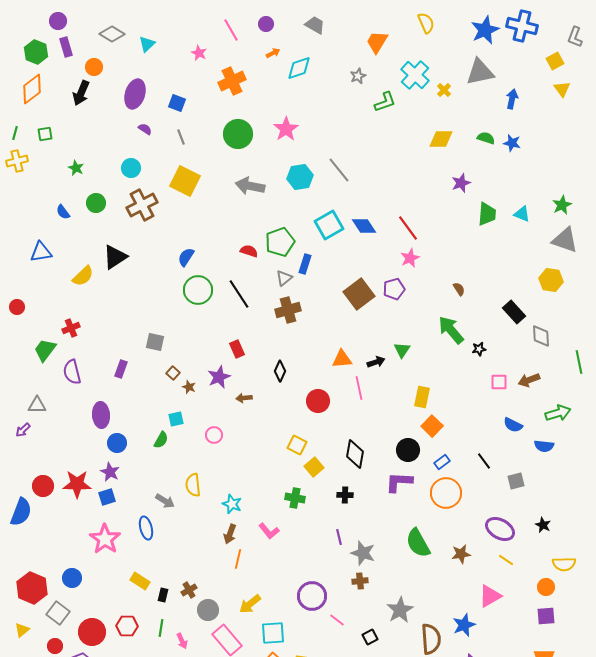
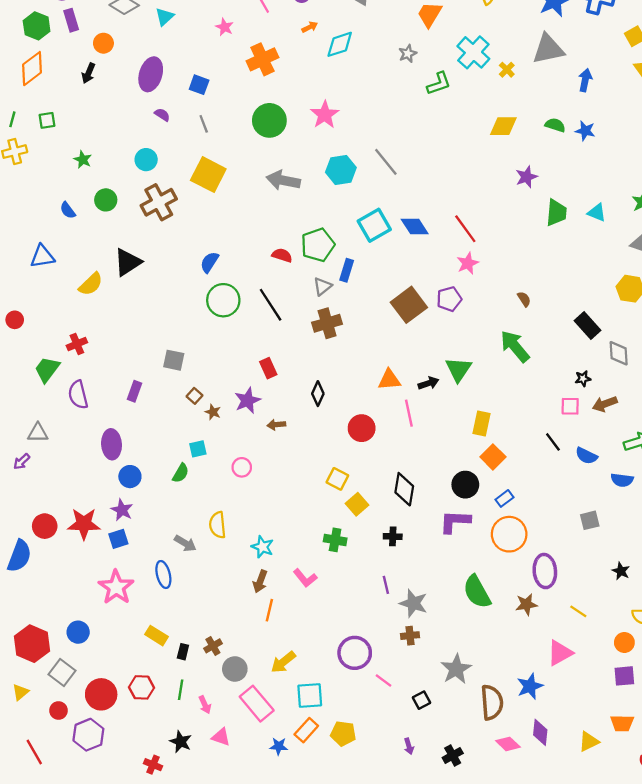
black arrow: (81, 93) -> (88, 73), size x0.7
black star: (479, 349) -> (583, 379), moved
green triangle: (402, 350) -> (458, 369), size x1.4
black line: (484, 461) -> (553, 442), moved
purple ellipse: (500, 529) -> (545, 571), moved, turned 56

